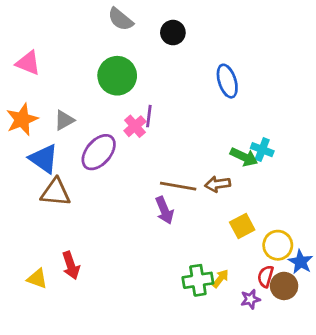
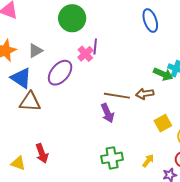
green cross: (198, 280) -> (112, 158), moved

